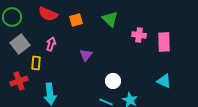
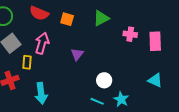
green triangle: (110, 19) -> (101, 18), turned 48
orange square: (76, 20) -> (67, 19), turned 32
pink arrow: (51, 44) -> (42, 43), size x1.5

